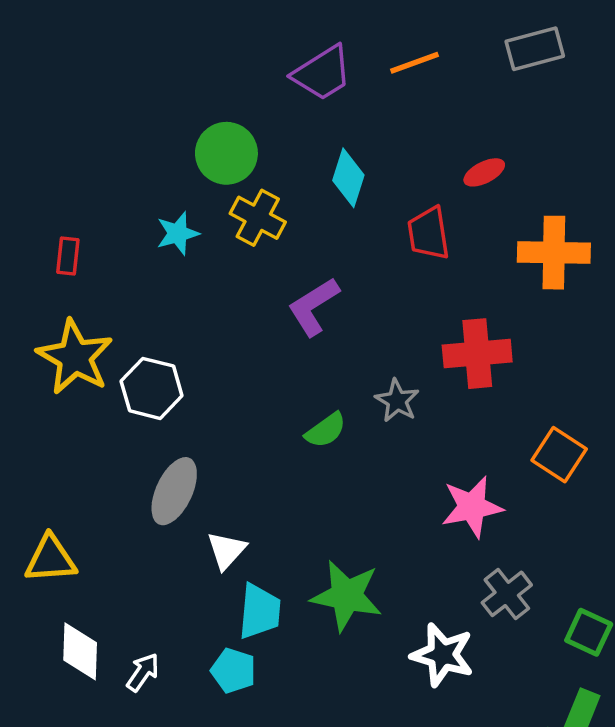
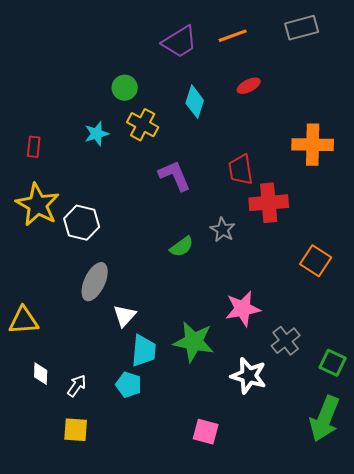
green circle: (226, 153) -> (125, 88), size x0.7
red ellipse: (484, 172) -> (249, 86), moved
red trapezoid: (428, 233) -> (241, 170), moved
purple L-shape: (314, 307) -> (175, 176), turned 99
pink star: (472, 507) -> (243, 309), moved
white diamond: (80, 651) -> (41, 374), size x0.7

